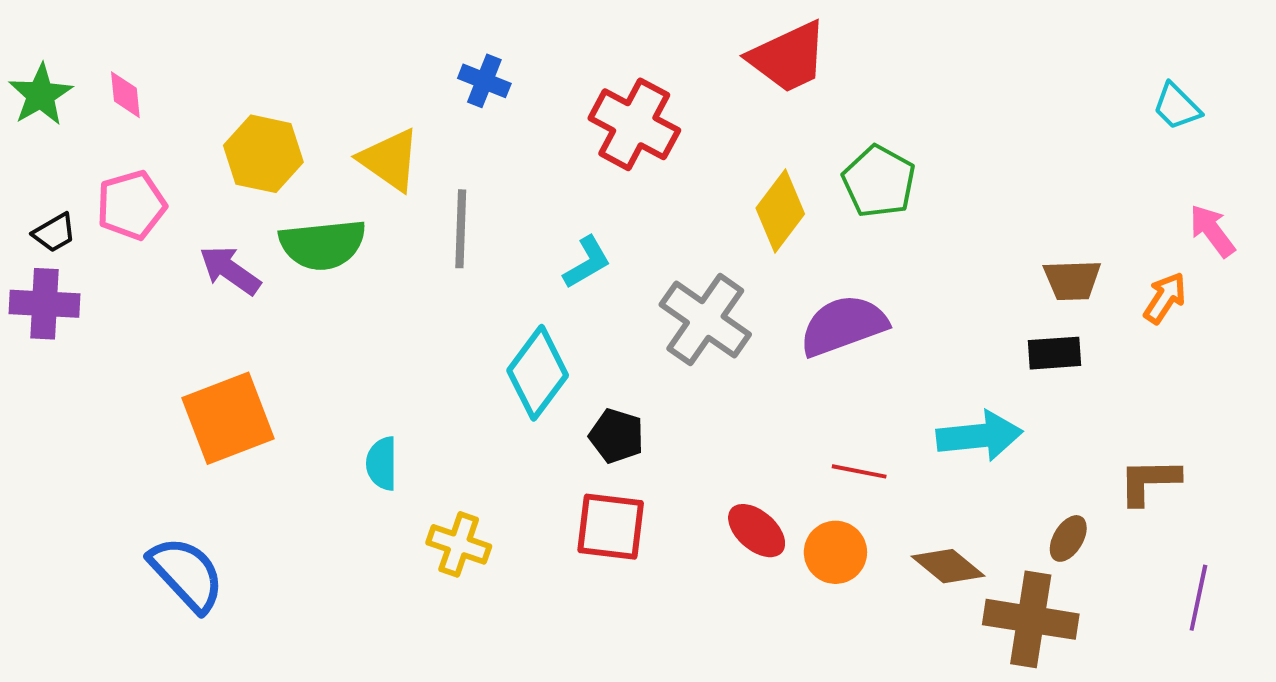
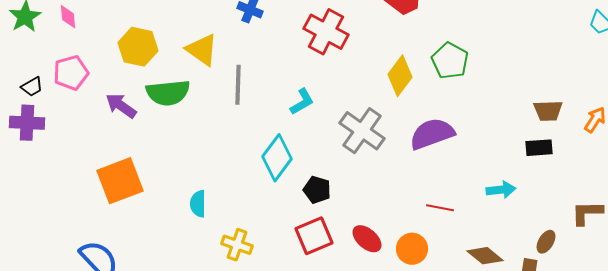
cyan arrow: (979, 436) -> (501, 190), size x0.7
red square: (611, 527) -> (314, 236), turned -30
red ellipse: (757, 531) -> (367, 239), moved
orange circle: (835, 552) -> (412, 249), moved

